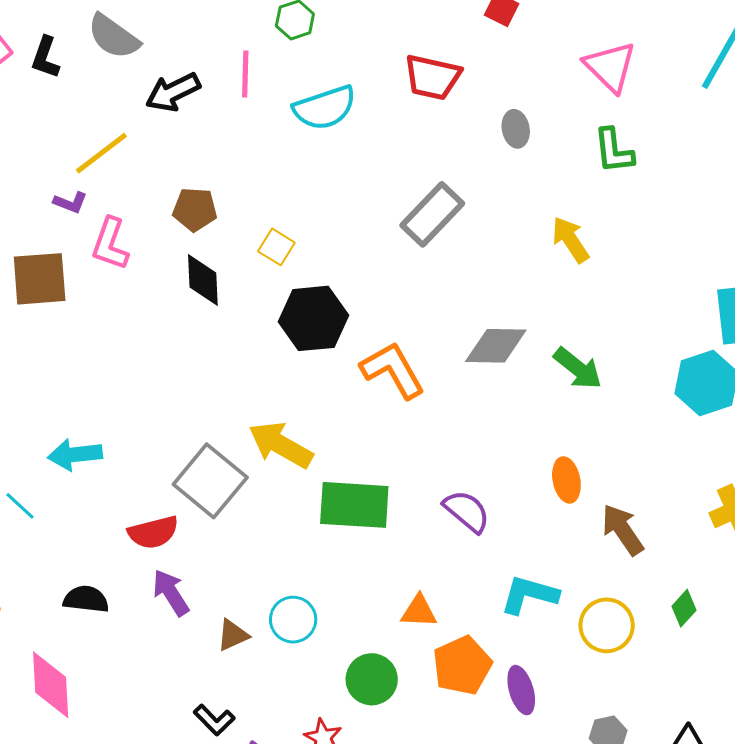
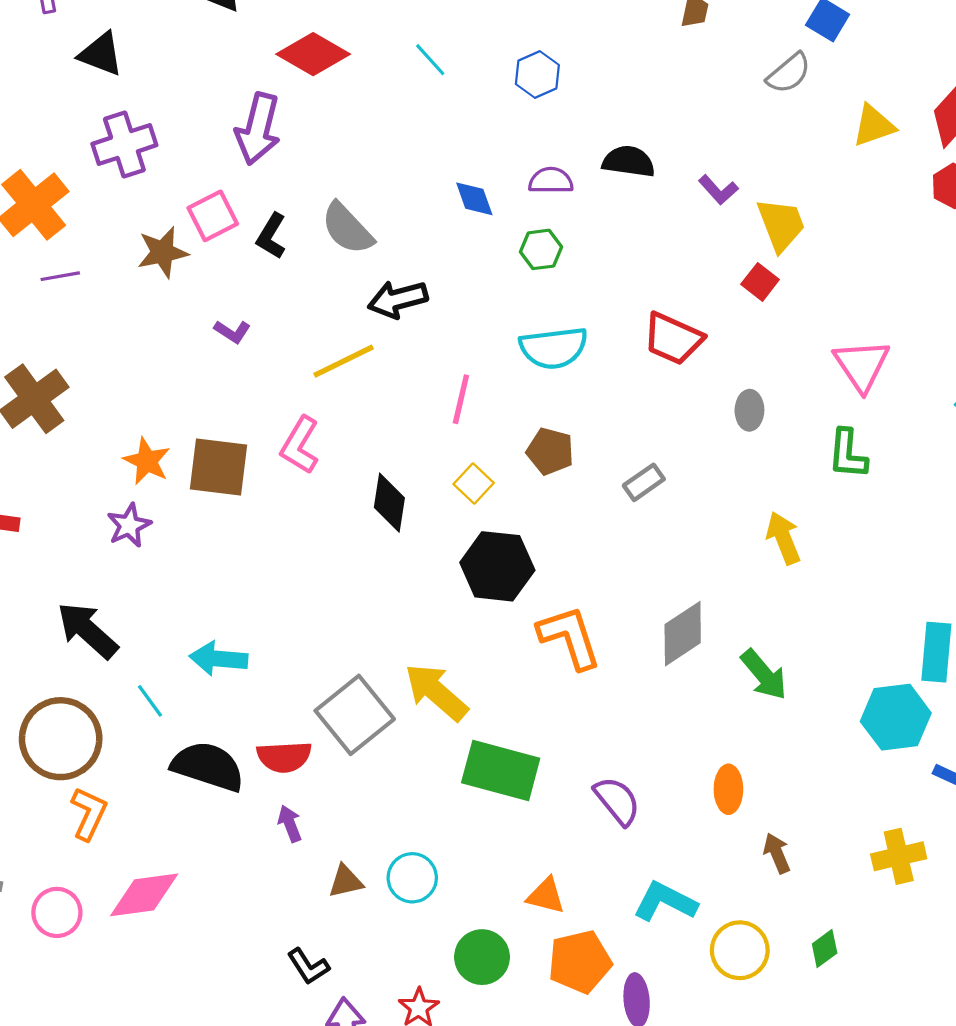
pink line: (245, 74) -> (461, 399), moved
yellow line: (101, 153) -> (344, 361), moved
purple L-shape: (70, 203) -> (232, 332), moved
brown pentagon: (195, 209) -> (550, 451), moved
gray rectangle: (432, 214) -> (644, 482), size x0.6
gray diamond: (496, 346) -> (683, 634), turned -46
brown arrow: (623, 530) -> (777, 853), size x0.7
purple arrow: (171, 593) -> (290, 824), size x0.7
black semicircle: (86, 599) -> (208, 766), moved, size x1.5
pink diamond: (51, 685) -> (144, 895), turned 74

